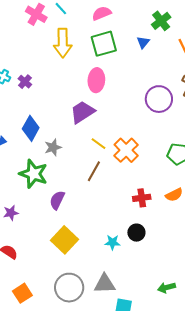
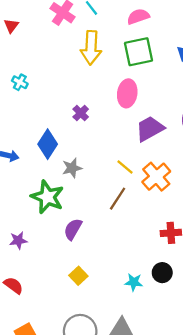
purple cross: (25, 82) -> (81, 113), moved
purple trapezoid: (82, 112) -> (150, 129), moved
yellow square: (64, 240) -> (78, 276), size x0.6

